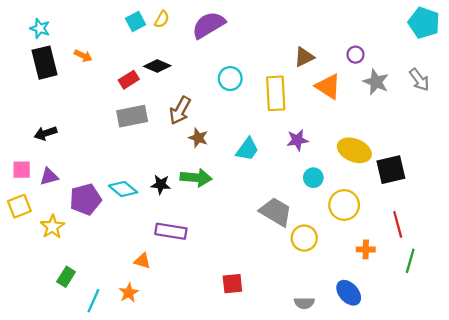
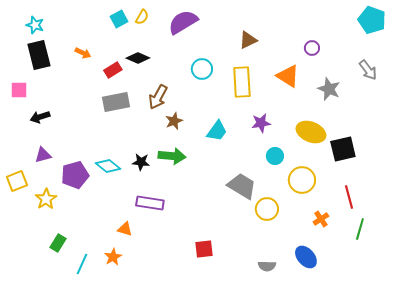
orange arrow: (83, 56) -> (83, 53), moved
brown triangle: (304, 57) -> (248, 40), moved
gray star: (376, 82) -> (329, 89), moved
brown star: (198, 138) -> (174, 121), turned 30
pink square: (22, 170) -> (19, 90), moved
orange cross: (366, 249) -> (321, 219), turned -35

